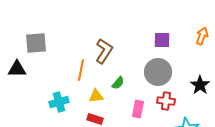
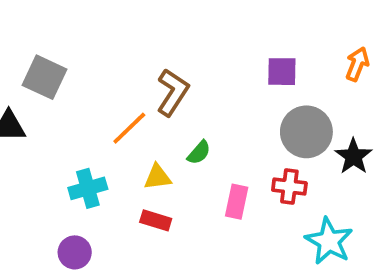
gray square: (36, 43) -> (45, 77), turned 30
orange line: (81, 70) -> (129, 128), turned 35
gray circle: (158, 72) -> (306, 132), moved

